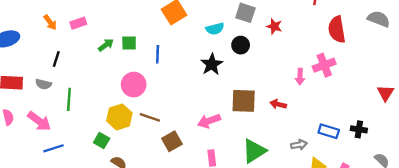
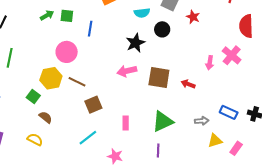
pink cross: (324, 65) -> (232, 55), turned -36
pink arrow: (209, 121) -> (127, 71), moved

